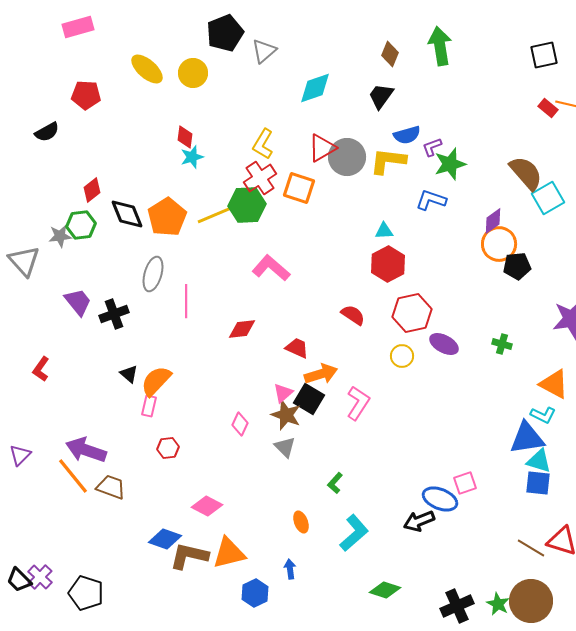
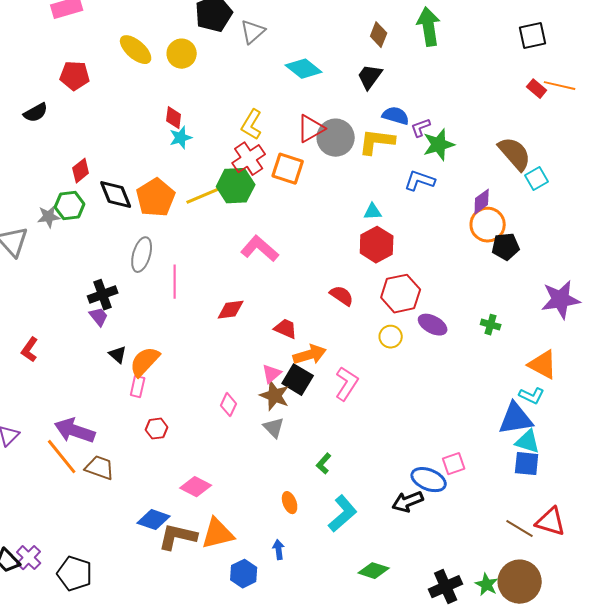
cyan diamond: (315, 88) -> (304, 69), turned 57
blue semicircle: (407, 135) -> (396, 116), turned -148
cyan square: (548, 198) -> (537, 179), size x0.7
purple trapezoid: (78, 302) -> (99, 317), moved, size x0.7

